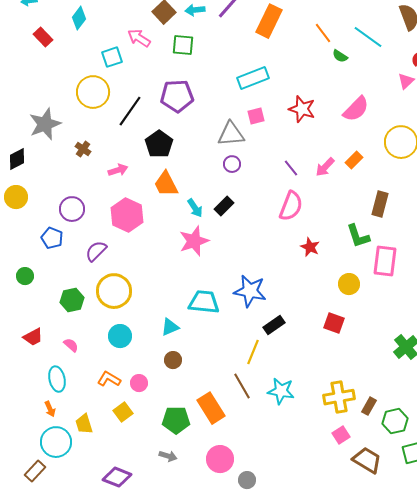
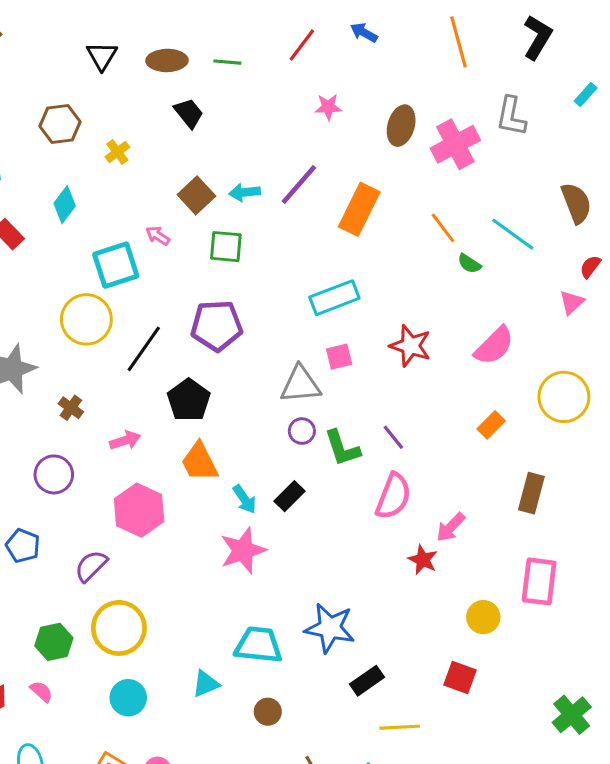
pink arrow: (139, 38) -> (158, 236), size x0.7
cyan square: (112, 57) -> (116, 265), size x1.4
pink arrow: (325, 167) -> (451, 527), moved
purple circle: (72, 209) -> (54, 474), moved
green L-shape: (358, 236) -> (342, 448), moved
pink semicircle: (71, 345) -> (41, 692), moved
yellow line: (253, 352) -> (400, 727), moved, turned 65
brown circle: (173, 360) -> (268, 712), moved

